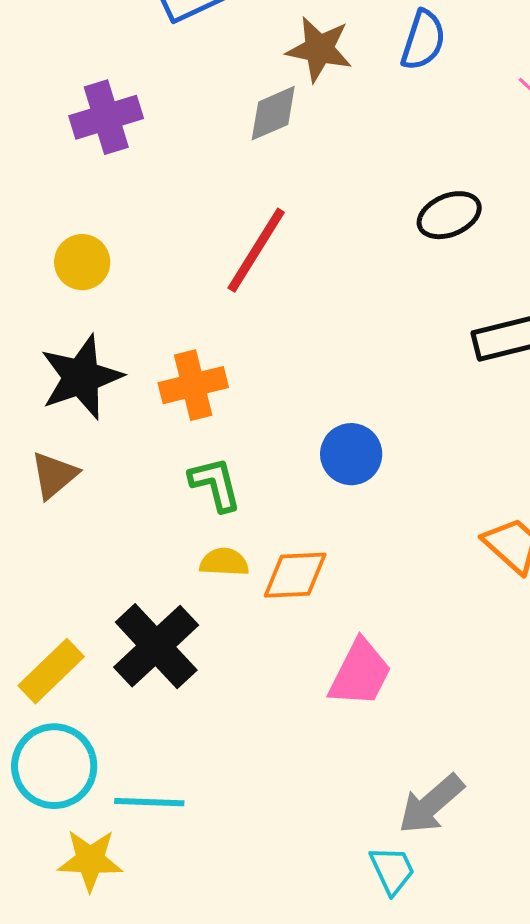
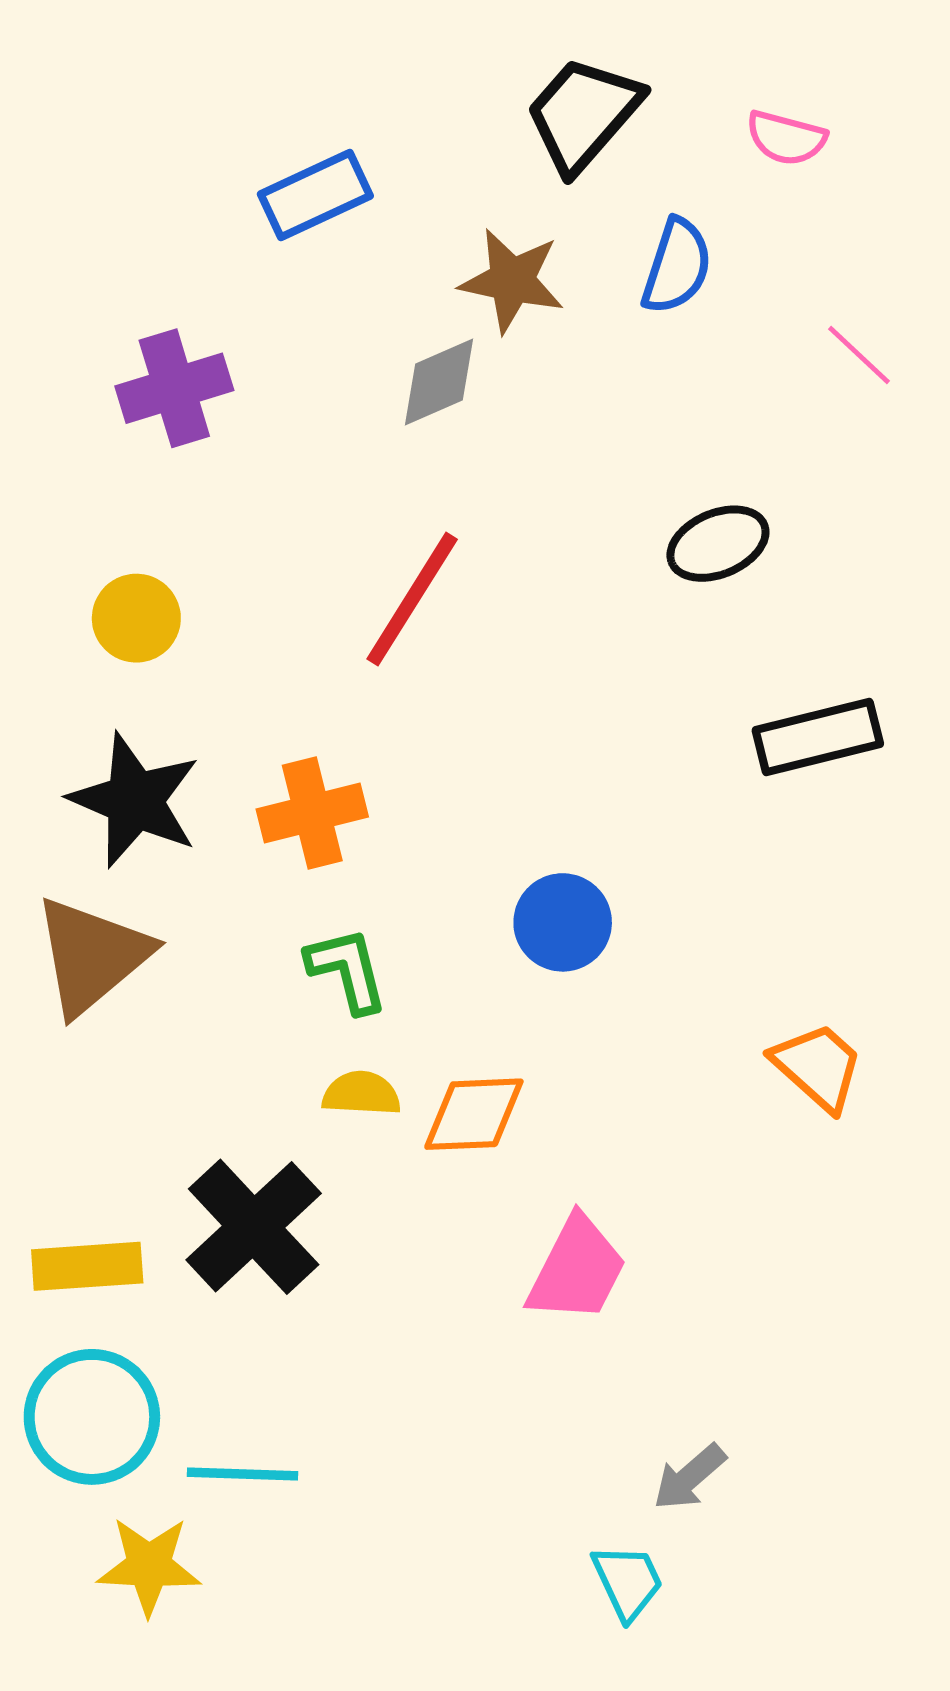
black star: (81, 377) -> (135, 800), turned -30
brown triangle: (54, 475) -> (92, 956), size x1.6
yellow rectangle: (51, 671) -> (87, 1266), turned 40
gray arrow: (431, 804) -> (689, 1477), size x0.7

